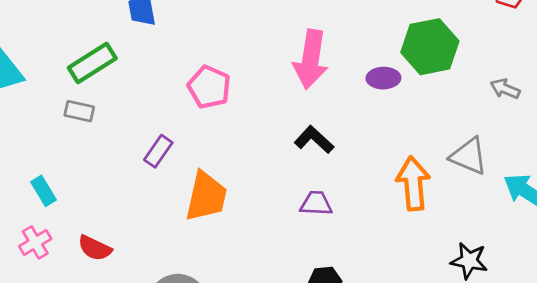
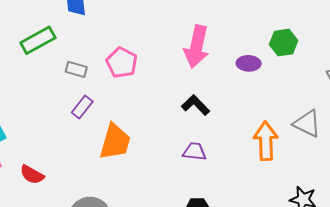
green hexagon: (430, 47) -> (284, 43), size x0.7
gray rectangle: (79, 111) -> (76, 69), moved

